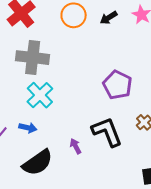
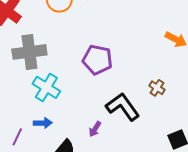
purple pentagon: (117, 85) -> (97, 60), moved
purple arrow: (76, 146) -> (95, 129), turned -105

